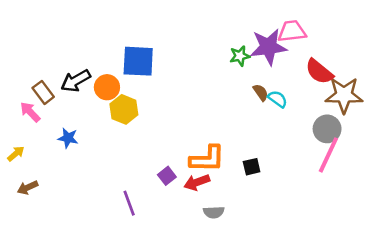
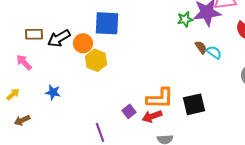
brown rectangle: (43, 92) -> (34, 34), moved, turned -54
blue star: (68, 138) -> (53, 92), moved
black square: (252, 167) -> (194, 104), size x1.6

